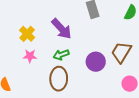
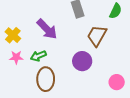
brown trapezoid: (121, 52) -> (97, 36), moved
green arrow: (61, 55) -> (38, 56), moved

